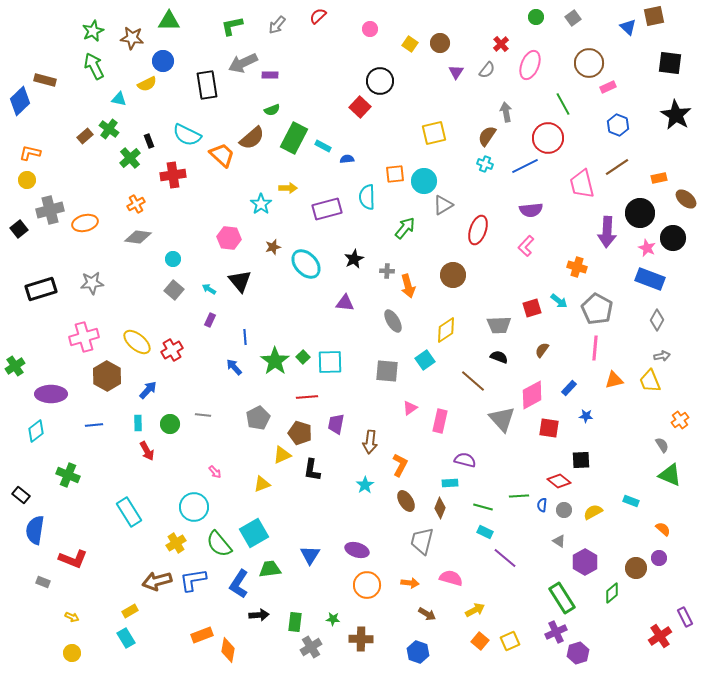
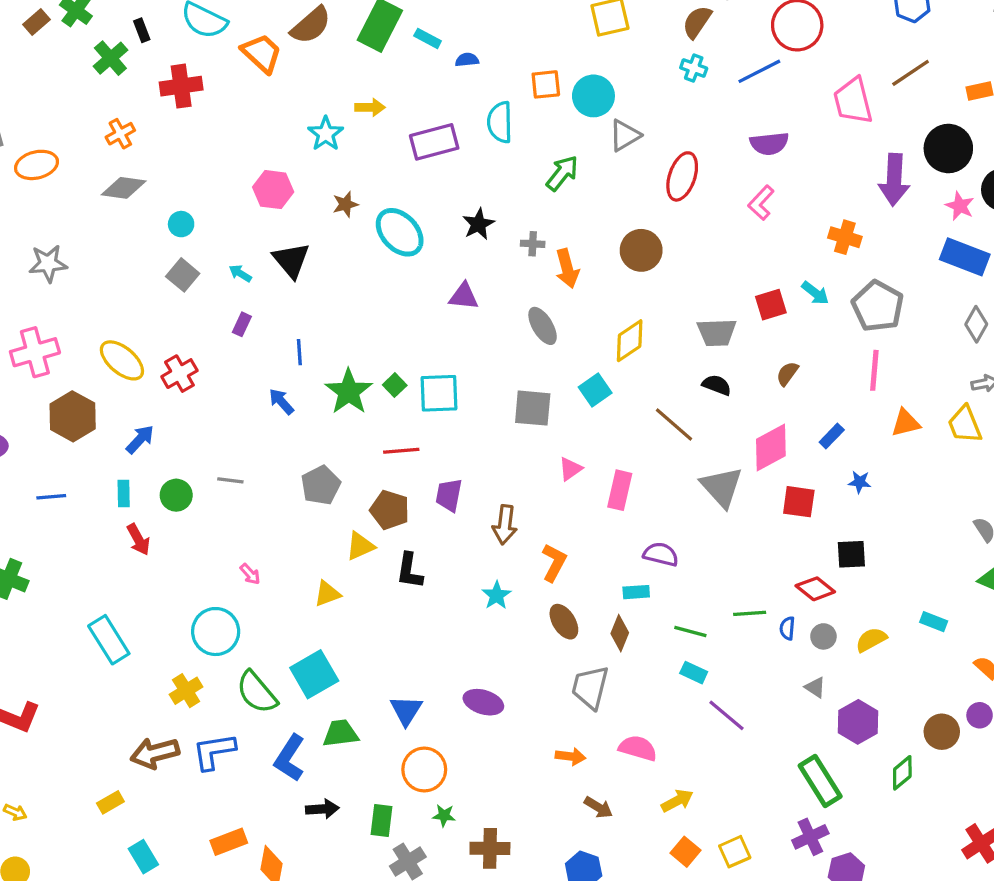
orange circle: (367, 585) -> (424, 770), moved
cyan rectangle: (126, 638) -> (143, 857), moved

